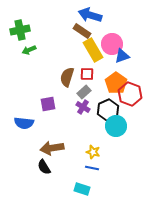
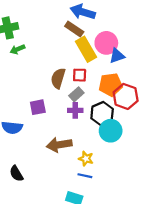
orange pentagon: (116, 83) -> (111, 85), turned 30
purple cross: (83, 107) -> (75, 110), turned -32
brown arrow: (52, 148) -> (59, 145), moved
black semicircle: (44, 167) -> (16, 174), moved

